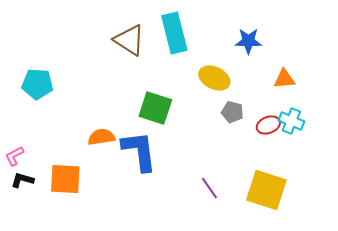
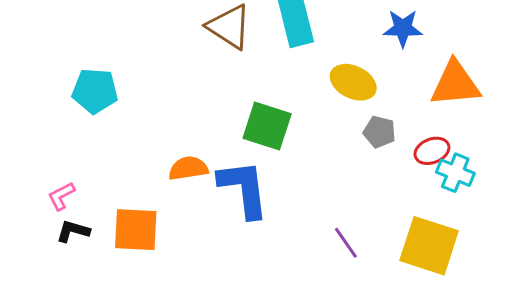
orange triangle: (284, 79) -> (455, 84), size x1.6
cyan cross: (291, 121) -> (455, 173), moved

